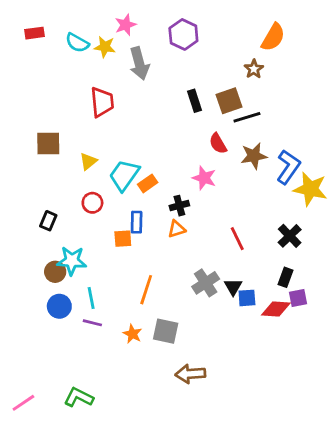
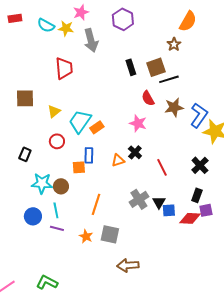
black cross: (179, 206) -> (135, 152), moved, turned -32
brown circle: (55, 272) -> (61, 186), moved

